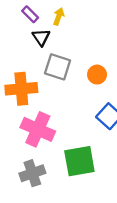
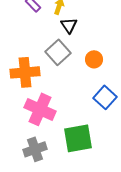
black triangle: (41, 37) -> (69, 25), moved
gray square: (58, 67) -> (58, 52), turned 30

